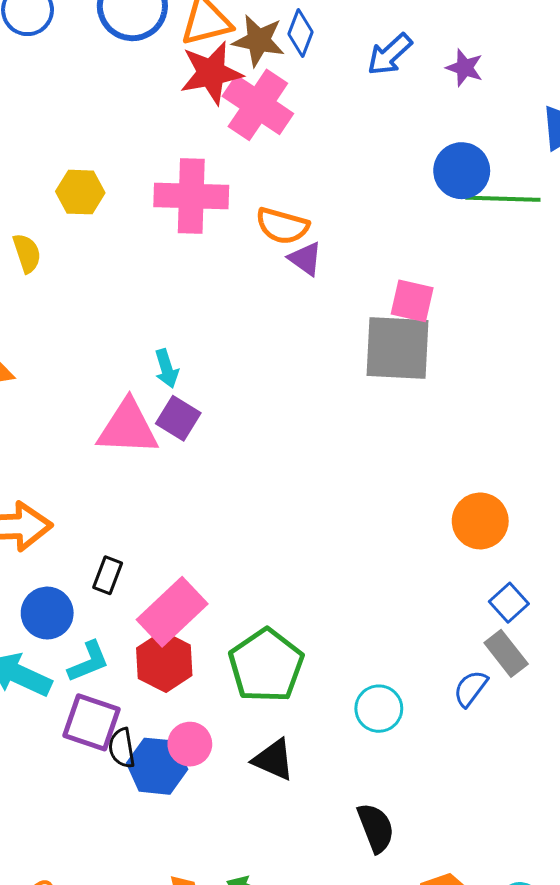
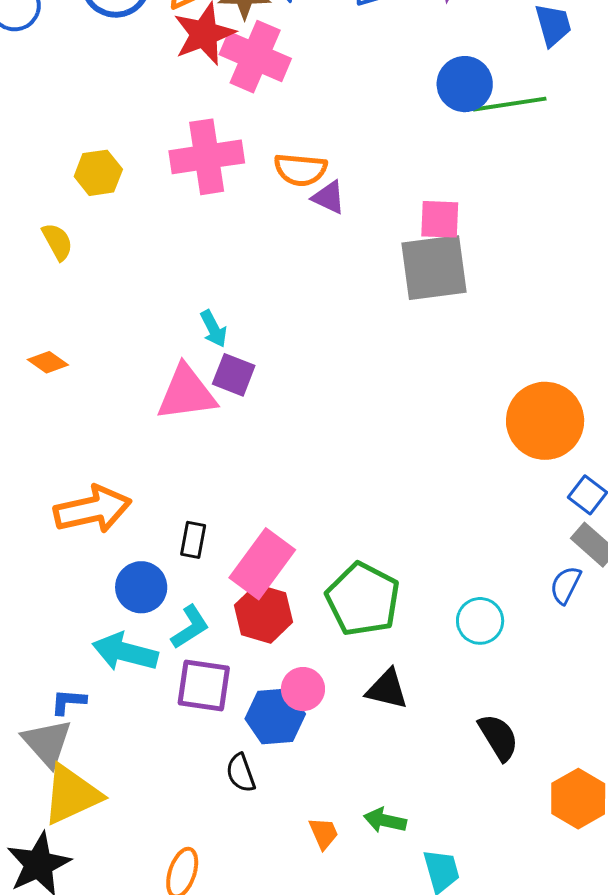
orange circle: (480, 521) -> (545, 421), size x1.4
black semicircle: (122, 748) -> (241, 773), moved

